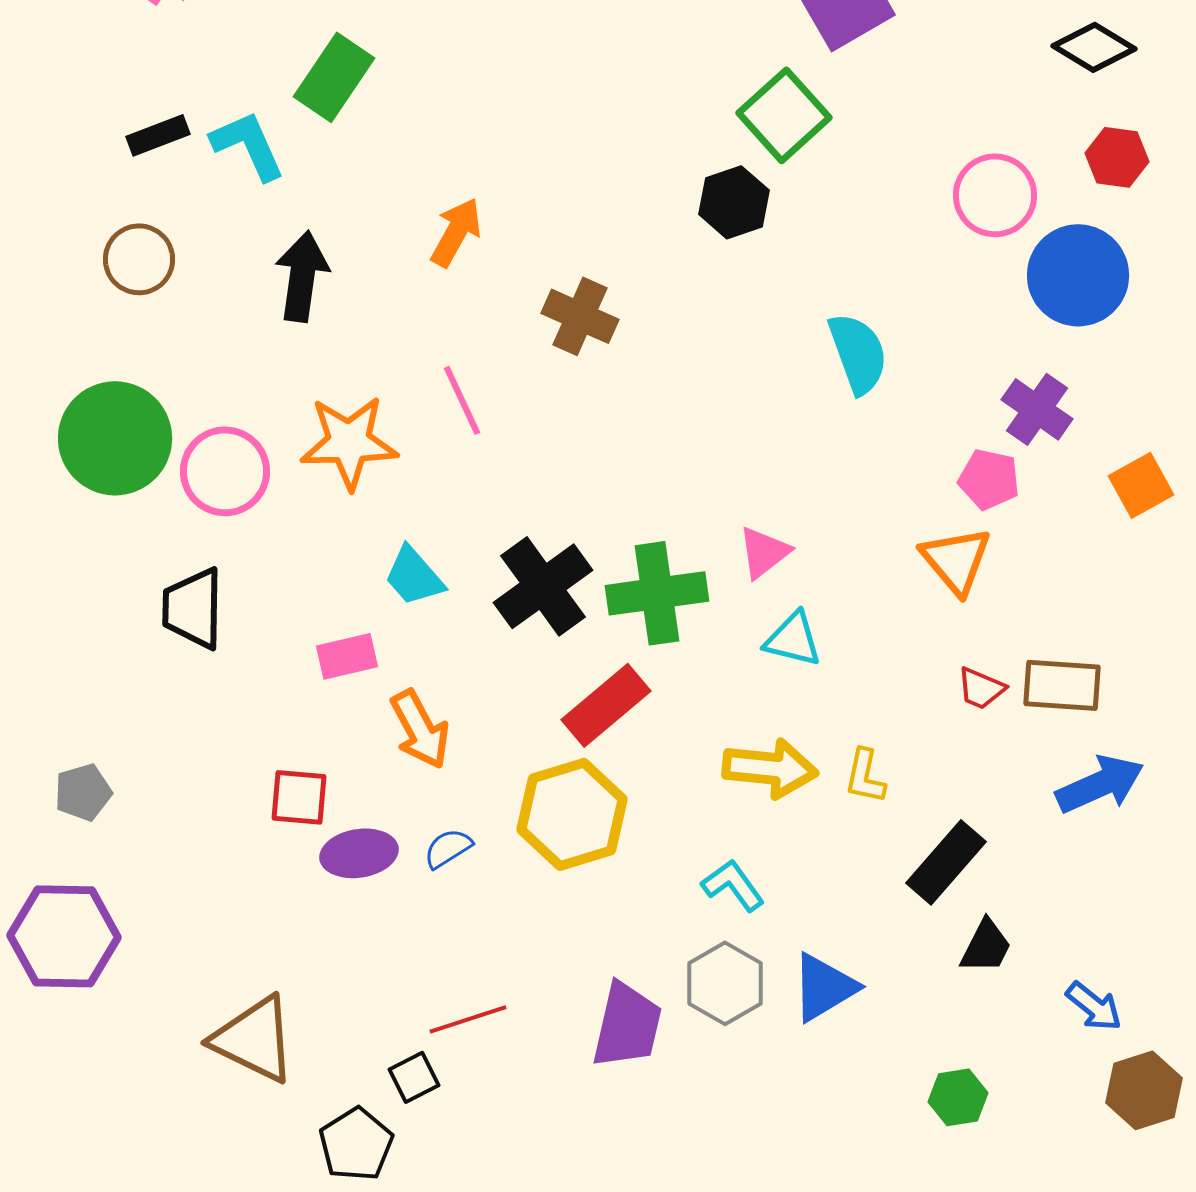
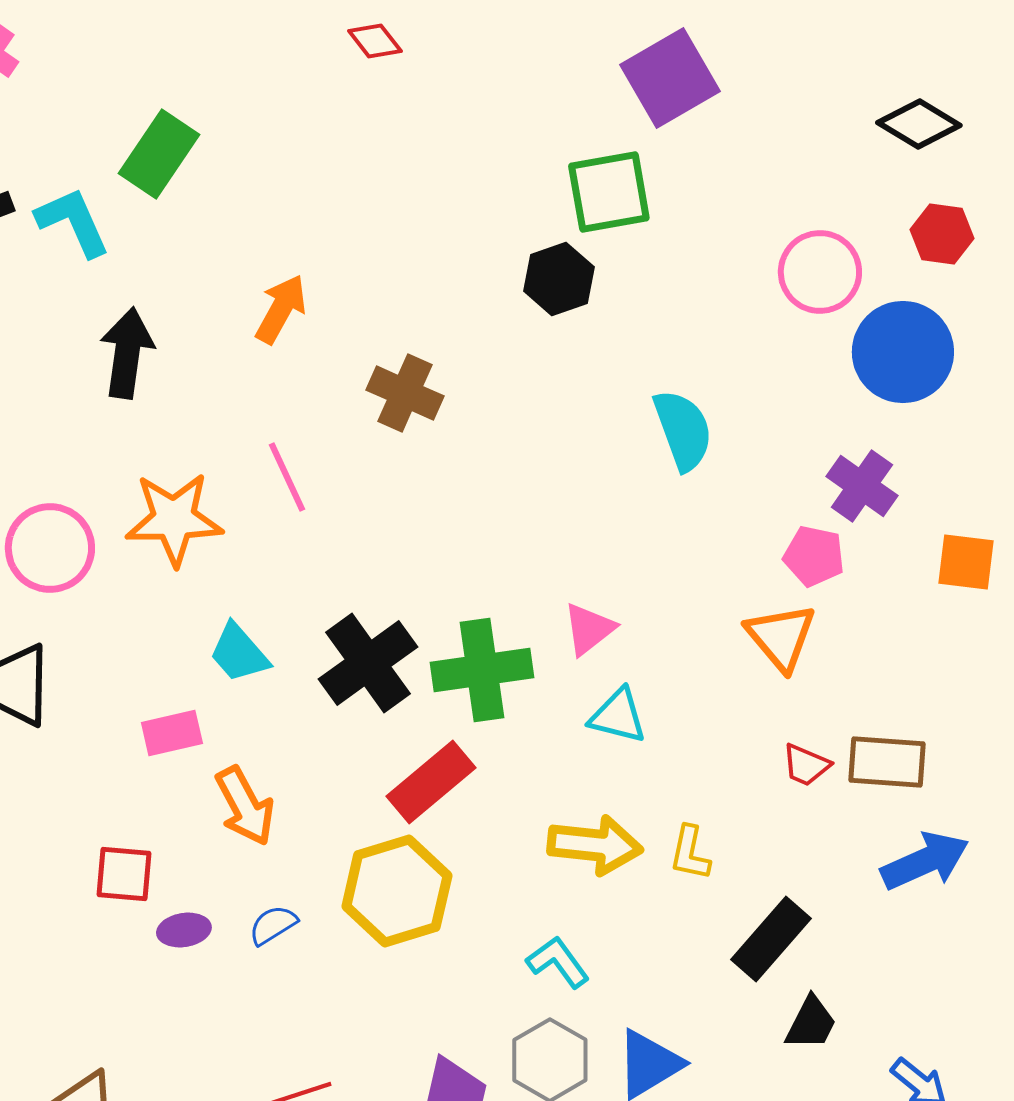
green square: (784, 115) -> (609, 192), turned 32
orange square: (1141, 485) -> (966, 562), turned 36
purple ellipse: (359, 853) -> (184, 930), size x0.7

